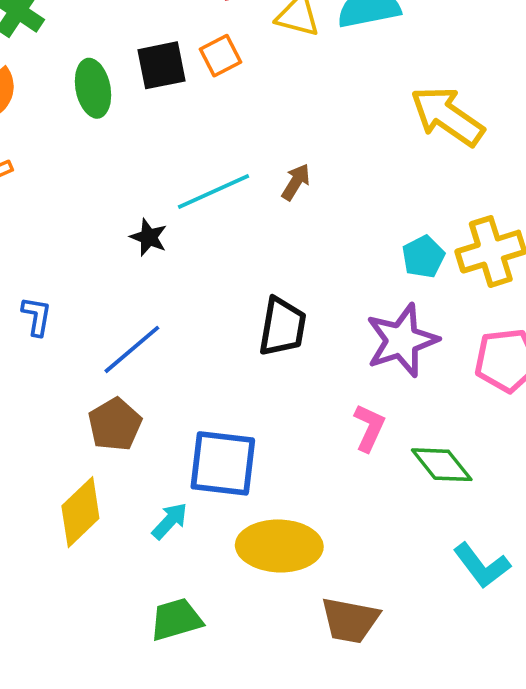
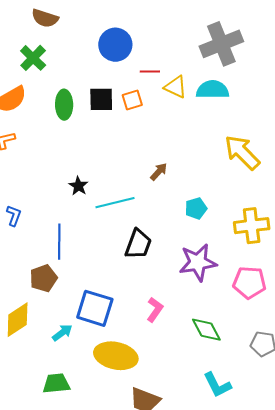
cyan line: (213, 192) -> (115, 203), moved
cyan pentagon: (423, 257) -> (196, 208), moved
blue line: (132, 349) -> (59, 242), turned -60
pink L-shape: (369, 428) -> (155, 310), moved

